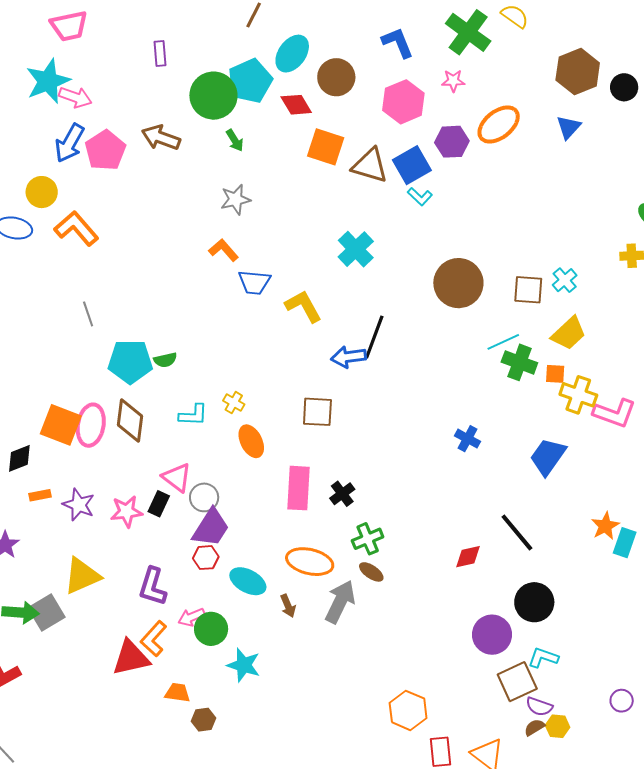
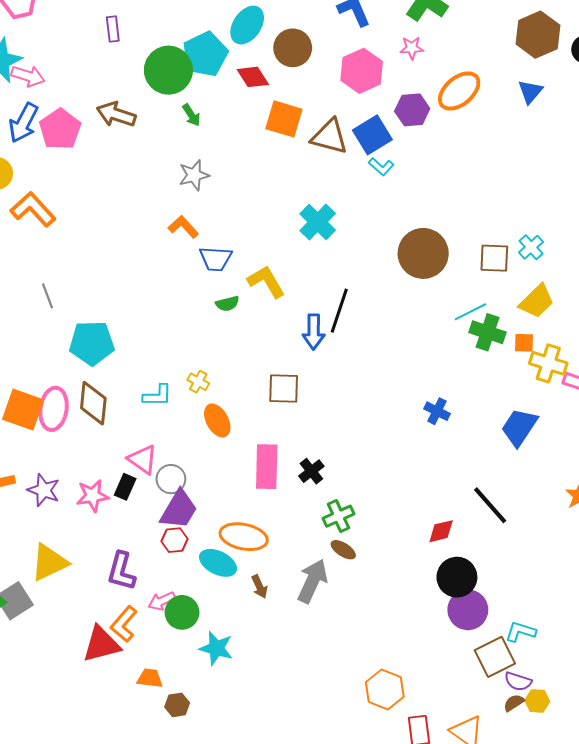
blue arrow: (349, 357) -> (314, 332), turned -80
green semicircle: (165, 360) -> (227, 304), moved
orange ellipse: (310, 562) -> (244, 537), moved
black circle: (534, 602) -> (457, 577), moved

